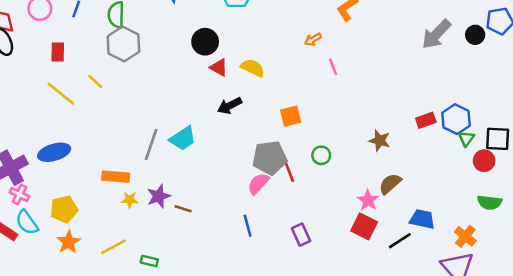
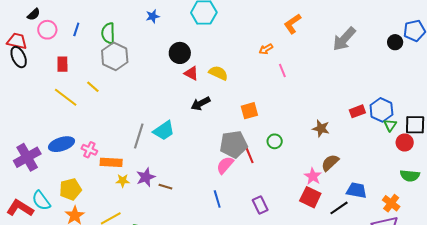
gray arrow: (436, 34) -> (344, 39), moved
pink cross: (19, 194) -> (89, 150), moved

